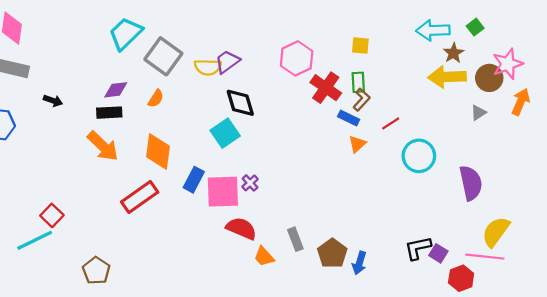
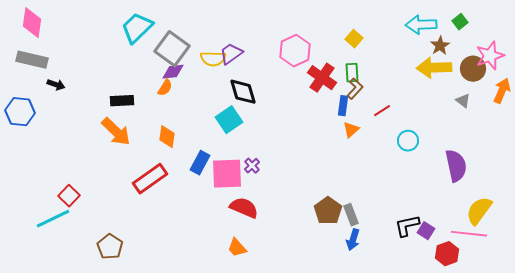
yellow square: (360, 45) -> (354, 39), turned 36
purple diamond: (116, 90) -> (173, 72), moved
black arrow: (53, 101) -> (56, 85), moved
gray triangle: (478, 113) -> (463, 101), turned -49
blue rectangle: (349, 118) -> (343, 106), turned 72
orange diamond: (158, 152) -> (167, 137), size x0.7
cyan circle: (419, 156) -> (408, 141), size x0.7
gray rectangle: (295, 239) -> (351, 215), moved
brown pentagon: (332, 253) -> (328, 211), moved
orange trapezoid: (264, 257) -> (237, 248), moved

